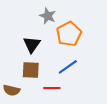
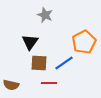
orange pentagon: (69, 34) -> (84, 42), moved
brown square: (31, 70) -> (39, 63), moved

